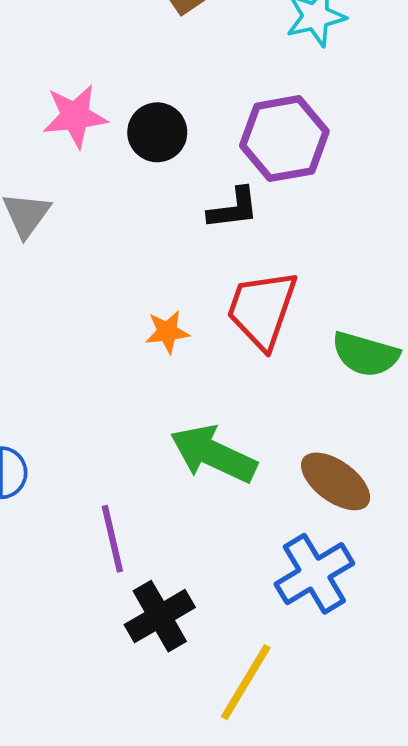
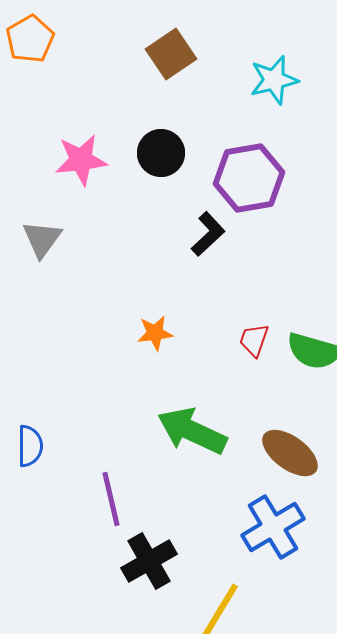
black circle: (157, 132) -> (161, 153), moved
black L-shape: (233, 208) -> (208, 234), turned -36
red trapezoid: (262, 309) -> (254, 340), moved, size x0.5

